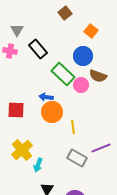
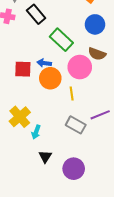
blue circle: (83, 56) -> (95, 24), moved
brown semicircle: (98, 76) -> (97, 54), moved
pink circle: (81, 85) -> (80, 67), moved, size x1.5
red square: (16, 110) -> (23, 69), moved

